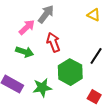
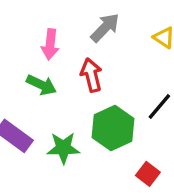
gray arrow: (46, 14) -> (105, 28), moved
pink arrow: (27, 27) -> (50, 44), turned 132

